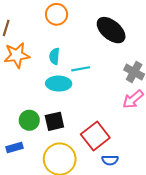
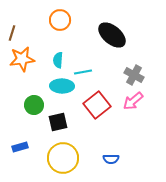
green circle: (29, 120) -> (34, 105), moved
red square: (95, 136) -> (97, 105), moved

